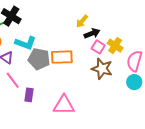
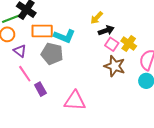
cyan L-shape: (26, 43) -> (64, 36), moved
orange rectangle: (62, 57) -> (42, 31), moved
purple rectangle: (29, 95) -> (40, 89), turned -40

